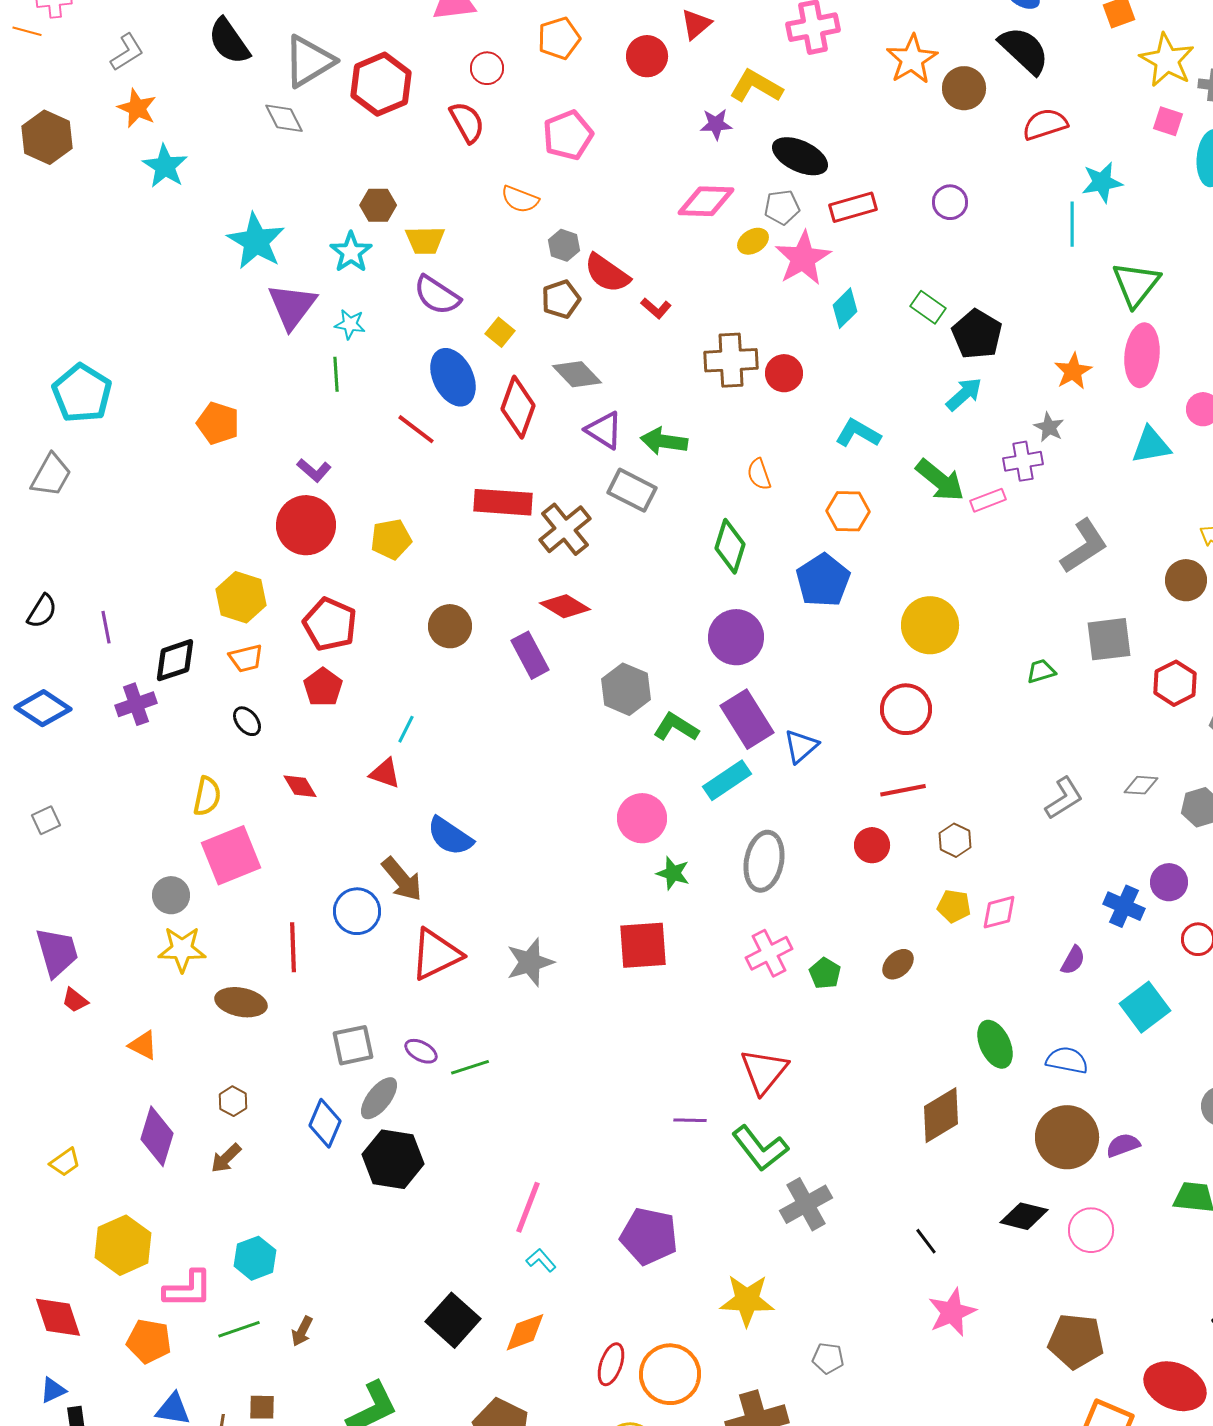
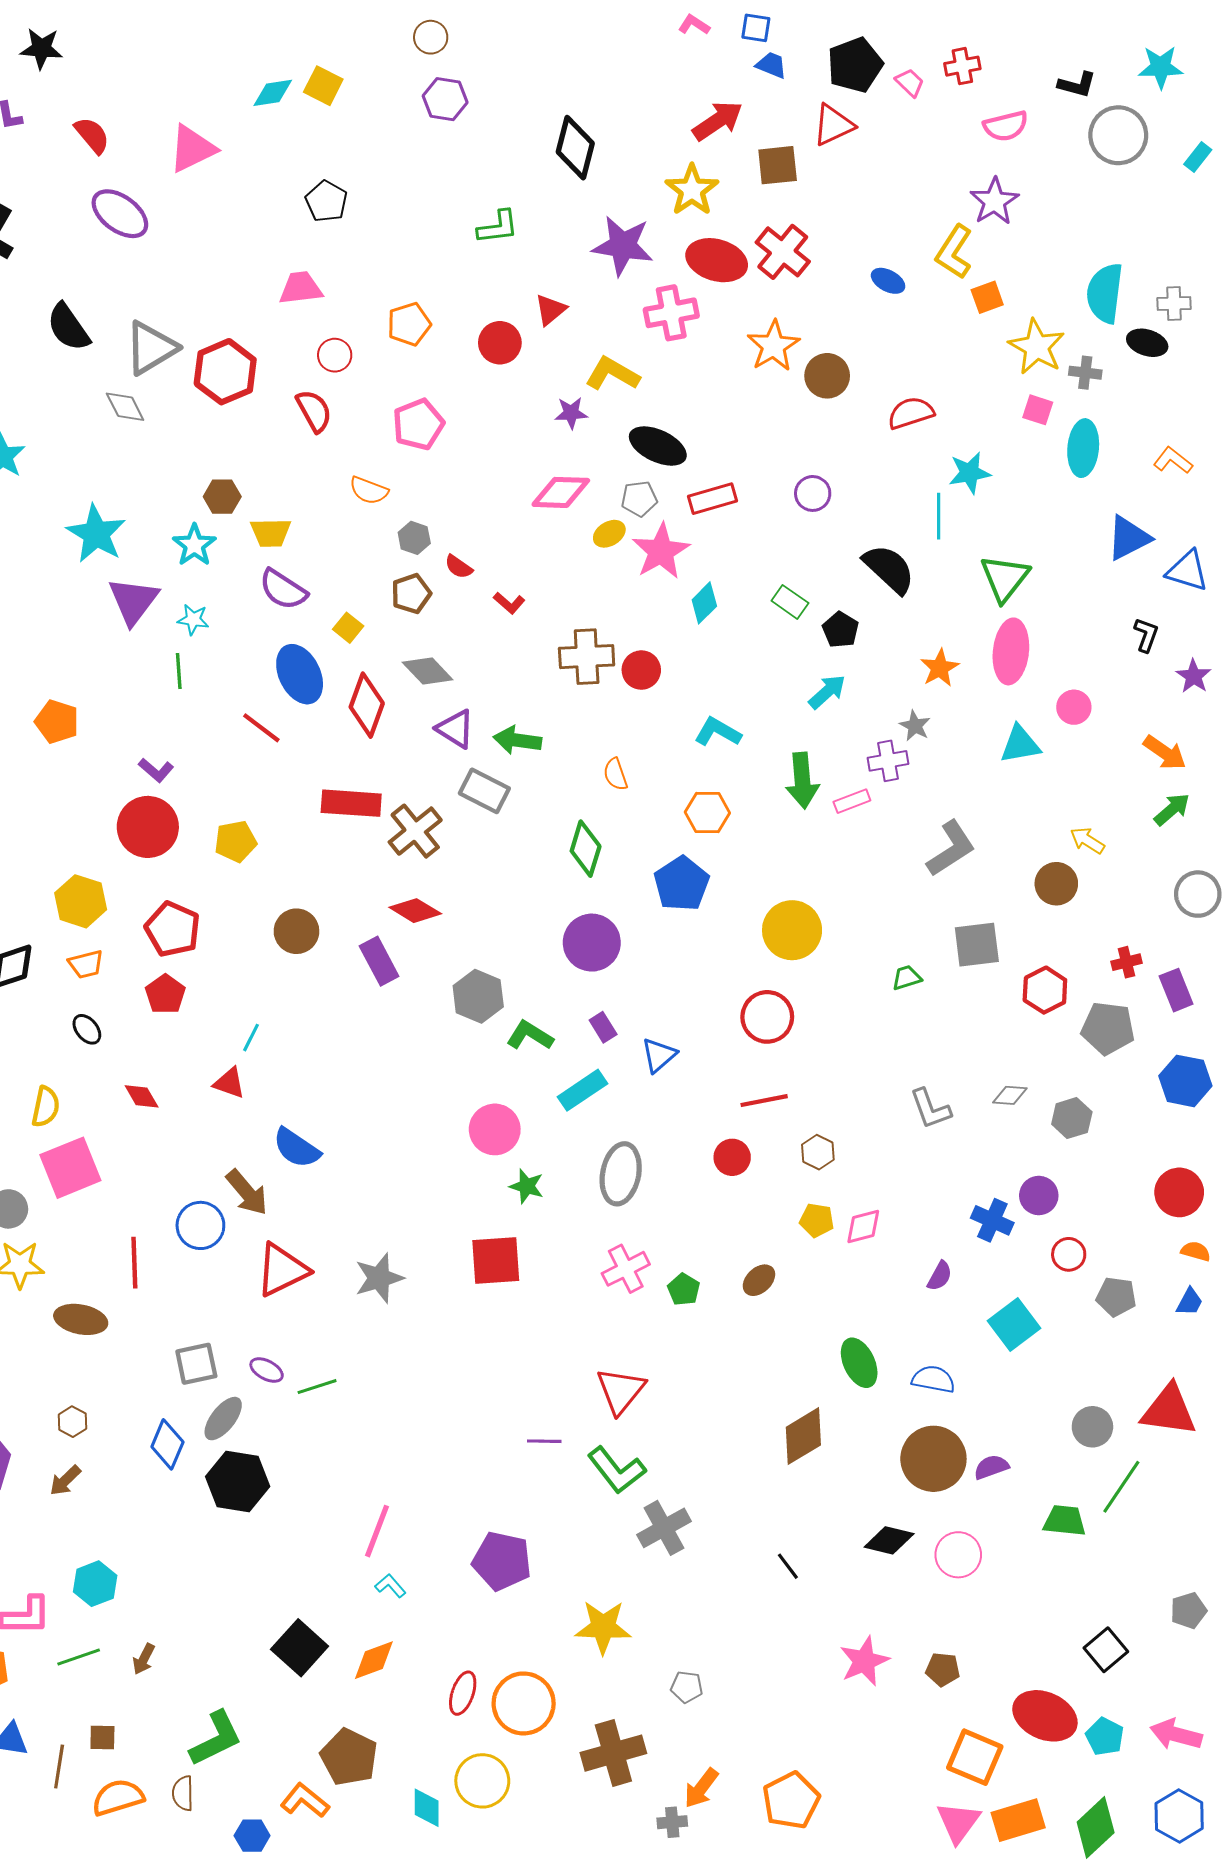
black semicircle: (1024, 50) -> (889, 569), moved
red semicircle: (607, 273) -> (459, 567), size x0.6
black pentagon: (977, 334) -> (841, 630), size x0.7
green arrow: (940, 480) -> (802, 780), turned 46
purple rectangle: (747, 719) -> (603, 1027), size x0.5
gray L-shape: (1064, 798) -> (930, 1109), turned 102
pink star: (952, 1312) -> (864, 1661), moved
brown pentagon: (1076, 1341) -> (943, 1669), size x0.6

